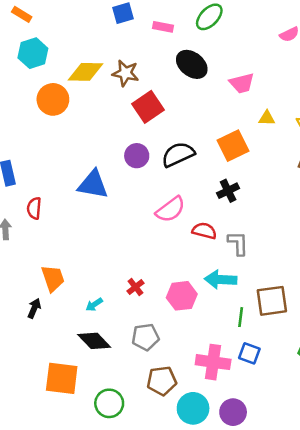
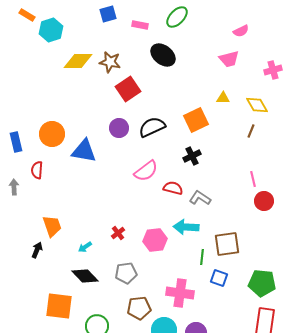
cyan hexagon: (33, 53) -> (51, 30), moved
pink trapezoid: (242, 83) -> (229, 59), moved
orange circle: (53, 99) -> (52, 134), moved
gray L-shape: (238, 243) -> (200, 198), turned -55
blue square: (249, 353) -> (219, 278), moved

